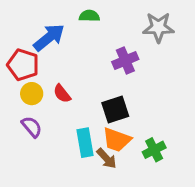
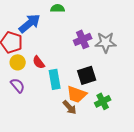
gray star: (158, 27) -> (106, 42), moved
black square: (115, 109) -> (87, 75), moved
cyan rectangle: (85, 143) -> (55, 79), moved

